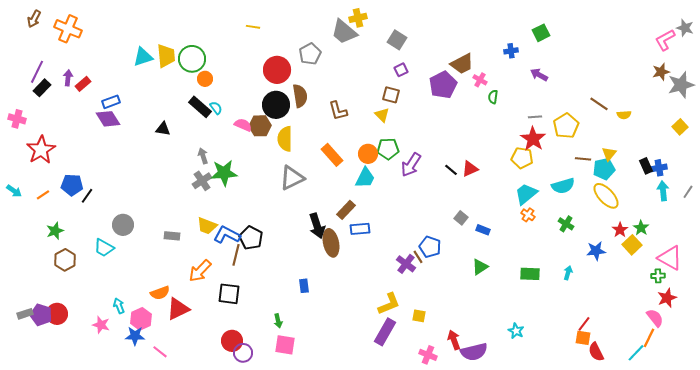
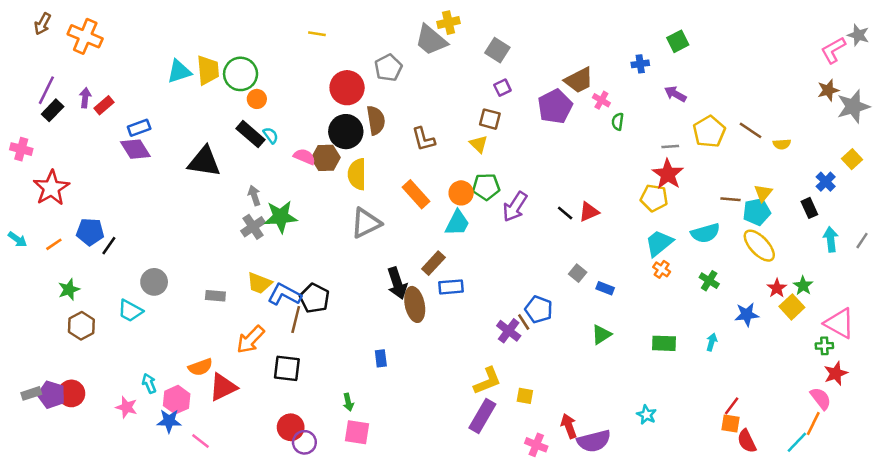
yellow pentagon: (566, 126) -> (709, 132), moved
black triangle: (163, 129) -> (204, 162), size x1.8
blue cross: (659, 168) -> (826, 182), moved, turned -35

